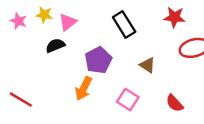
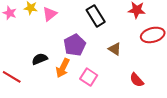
black semicircle: (55, 45) -> (40, 59), moved
pink square: (128, 100) -> (89, 77), moved

